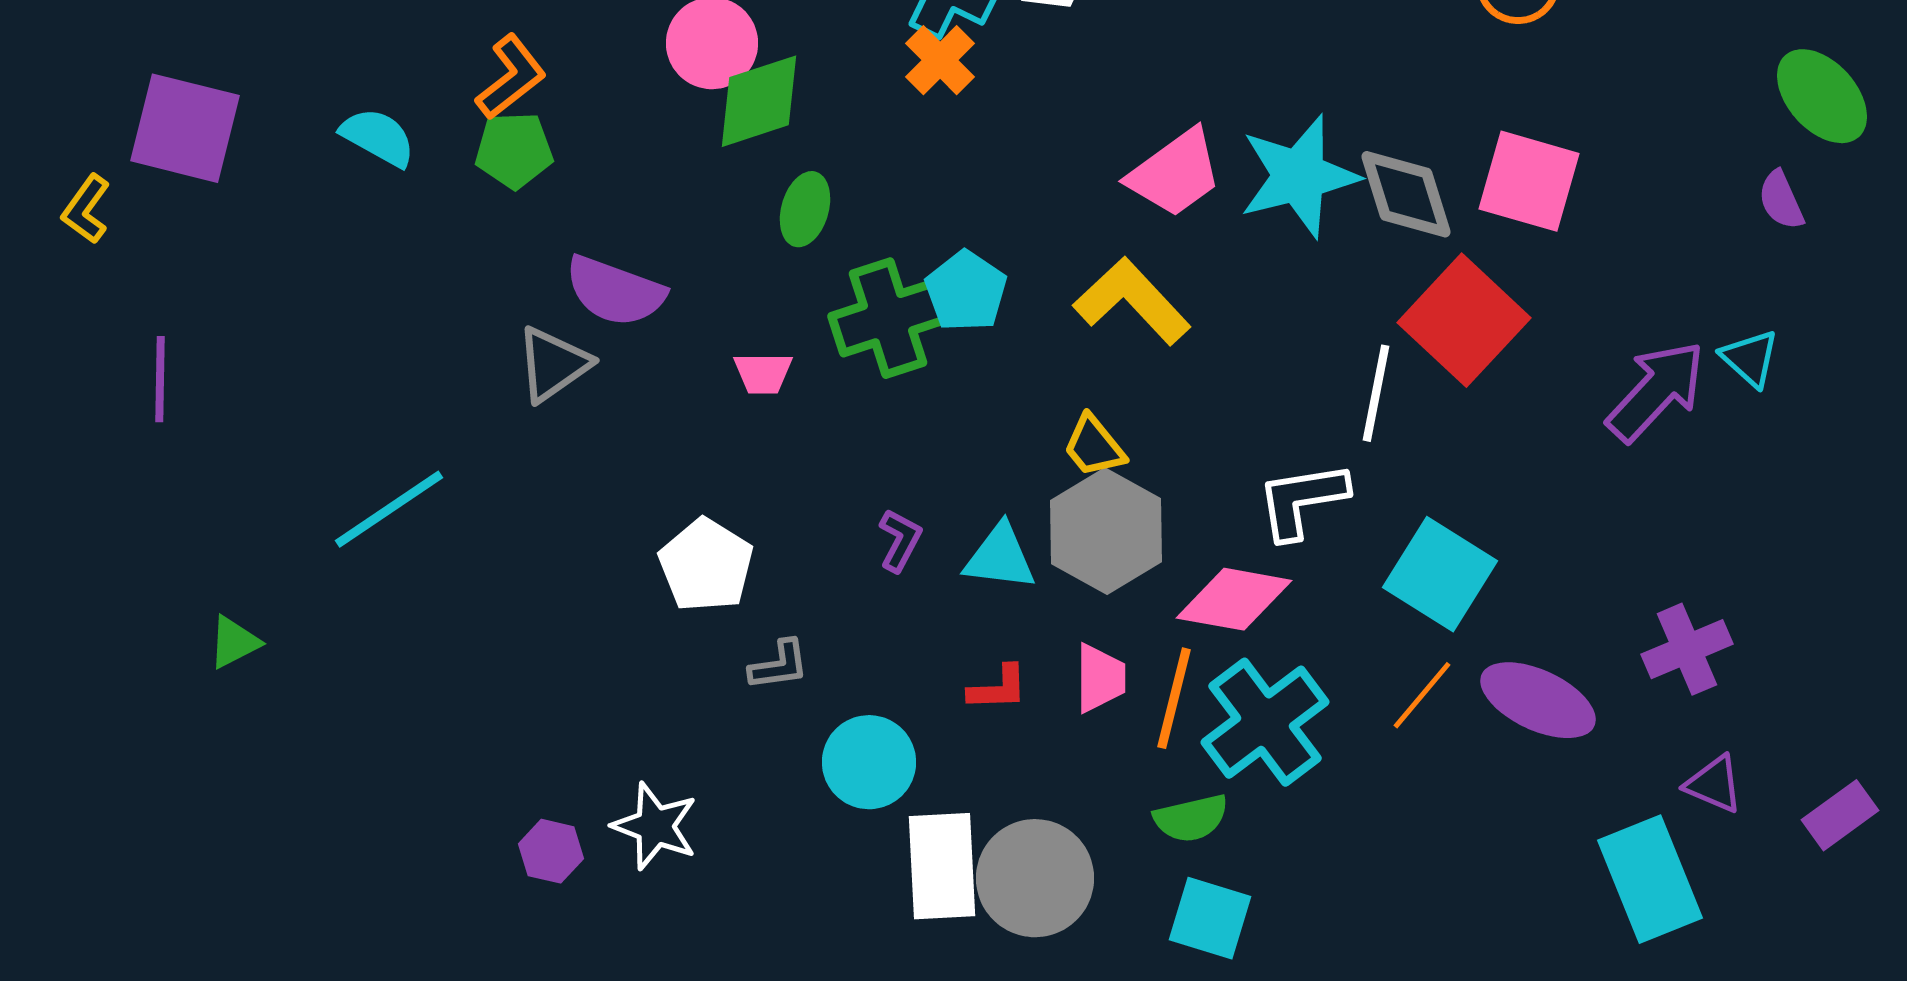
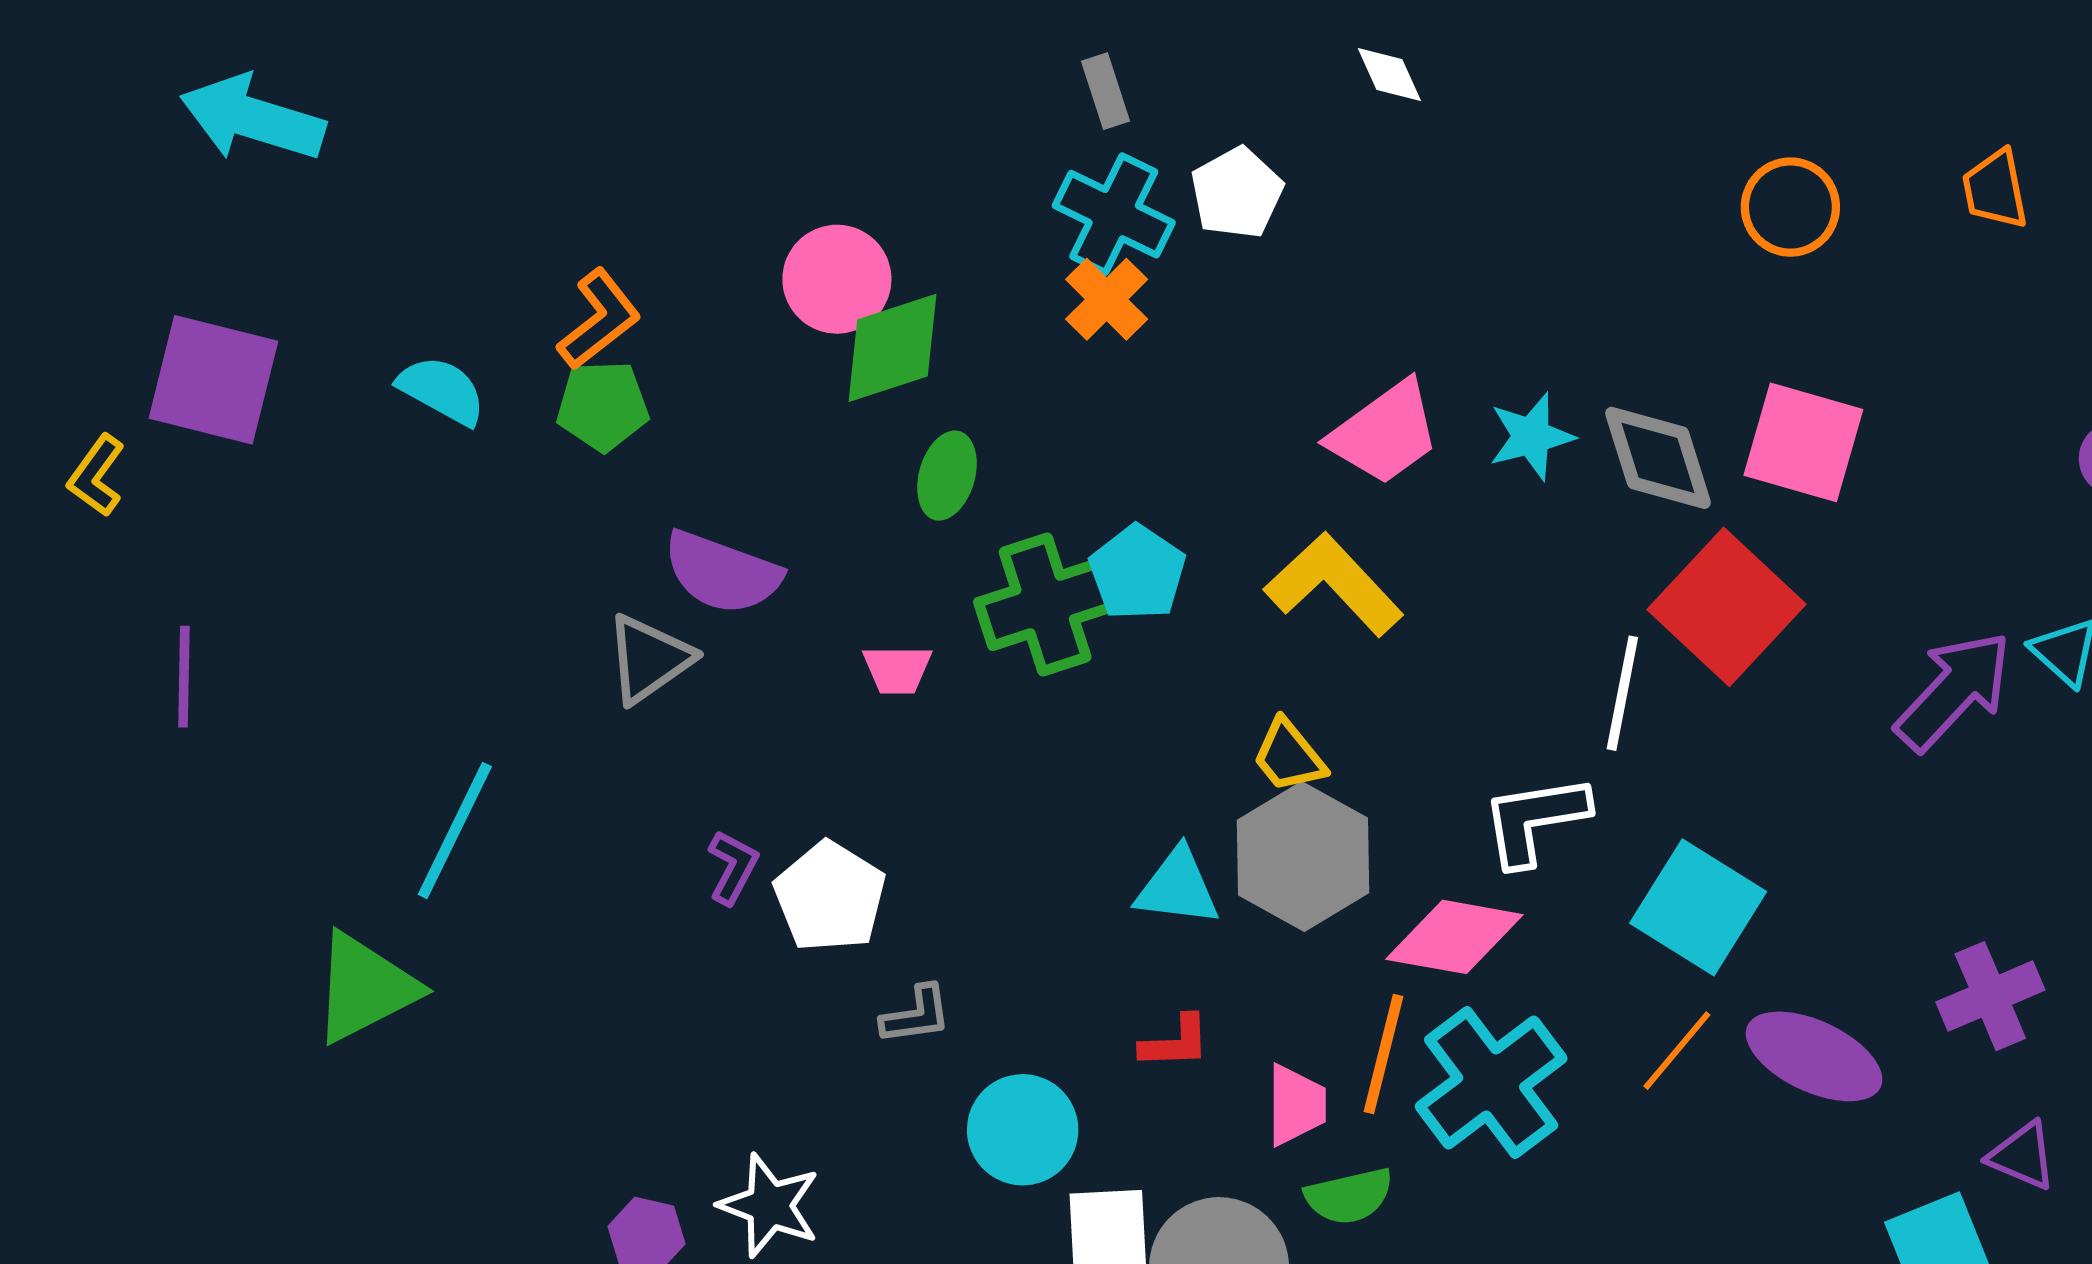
cyan star: (1299, 176) -> (1531, 437), size x0.6
cyan line: (389, 509) -> (455, 830), turned -30
purple L-shape: (900, 540) -> (733, 867), moved
green triangle: (234, 642) -> (365, 988), moved, size x1.8
pink trapezoid: (1100, 678) -> (1296, 1105), moved
green semicircle: (1191, 818) -> (1349, 1196), moved

